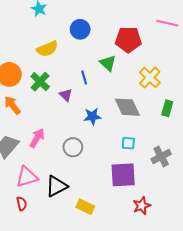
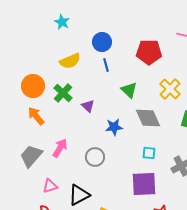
green triangle: (108, 63) -> (129, 90), moved
blue line: (84, 78) -> (106, 65), moved
pink triangle: (27, 177) -> (50, 186), size x0.7

